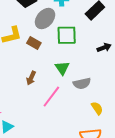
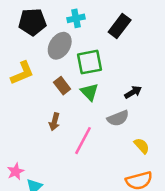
brown rectangle: (34, 43) -> (62, 86), moved, turned 32
black arrow: (104, 48) -> (133, 92), moved
green triangle: (62, 68) -> (89, 92), moved

